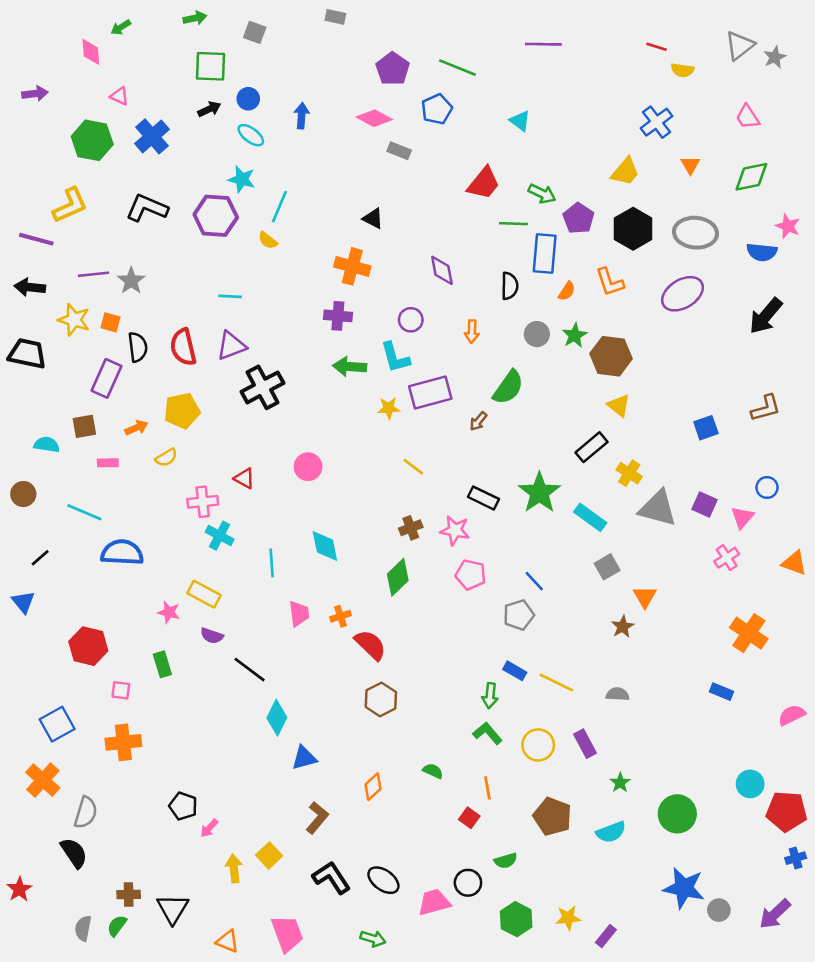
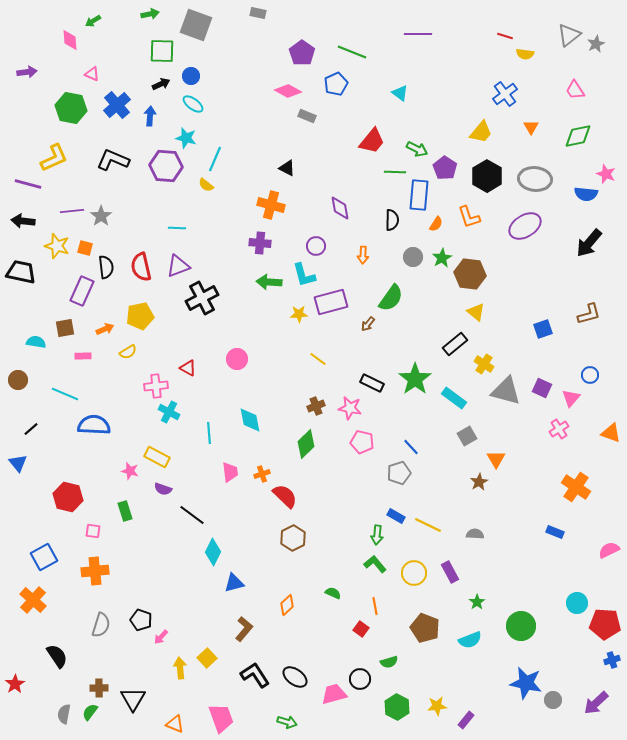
gray square: (255, 32) -> (196, 25), size x1.8
blue arrow: (302, 116) -> (150, 116), moved
gray semicircle: (86, 813) -> (101, 625), moved

